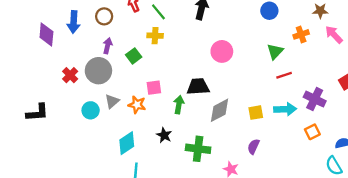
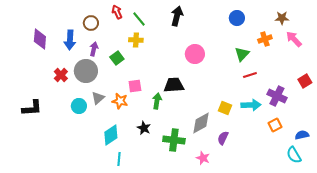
blue arrow: (74, 22) -> (70, 40), moved
gray diamond: (220, 110) -> (201, 123), moved
yellow square: (256, 113) -> (225, 108), turned 32

